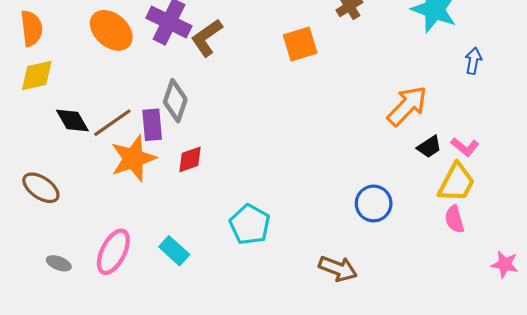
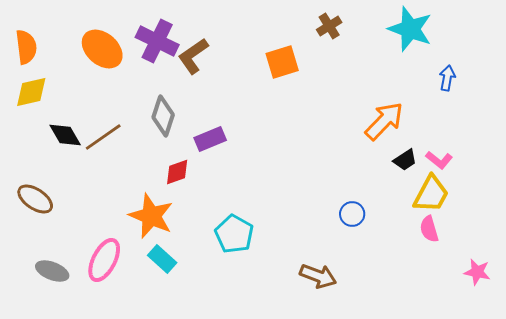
purple rectangle: (152, 125) -> (210, 139), moved, turned 72
orange star: (133, 158) -> (151, 216), moved, turned -30
blue circle: (374, 203) -> (352, 214), size x0.7
gray ellipse: (59, 263) -> (52, 271), size x1.4

